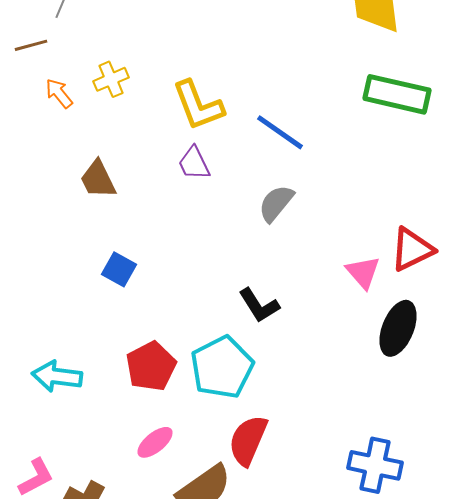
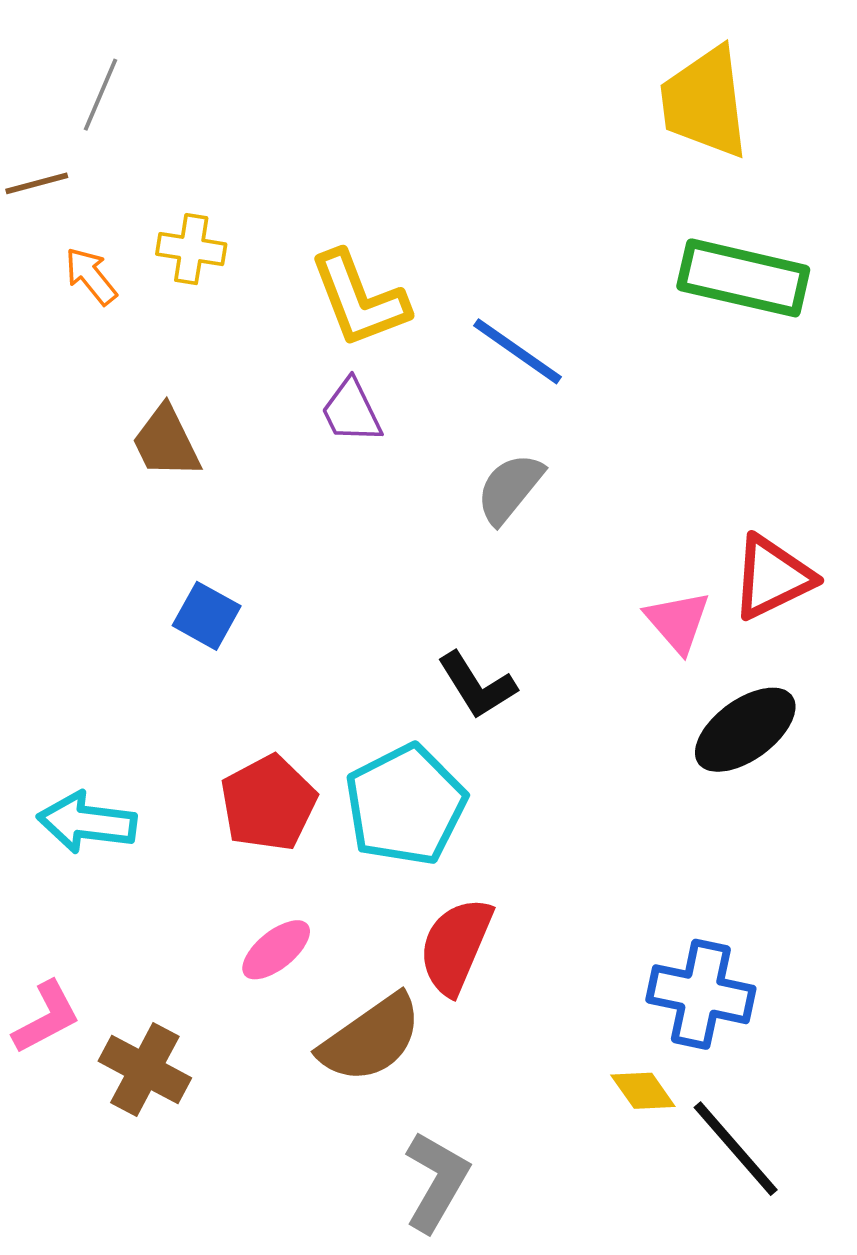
yellow cross: (111, 79) -> (191, 249), turned 32
black ellipse: (398, 328) -> (745, 730), turned 32

